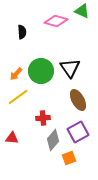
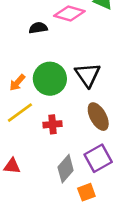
black semicircle: (22, 32) -> (38, 28), moved, turned -96
red cross: (43, 118) -> (52, 124), moved

